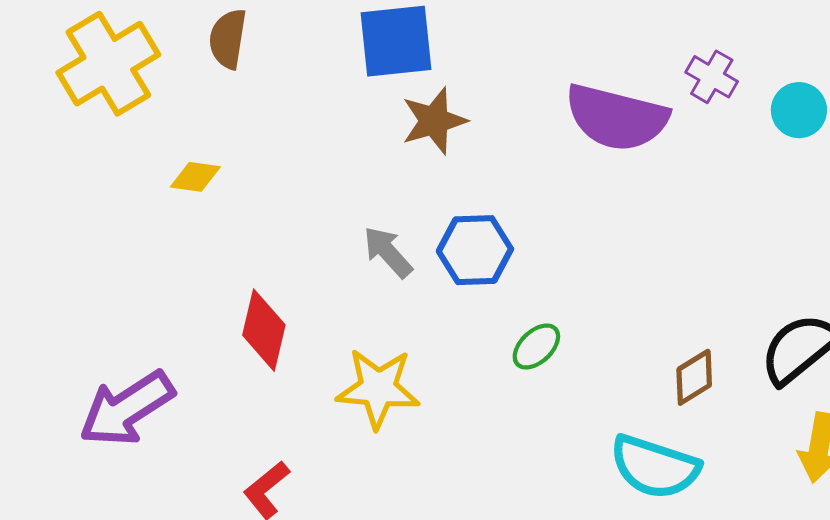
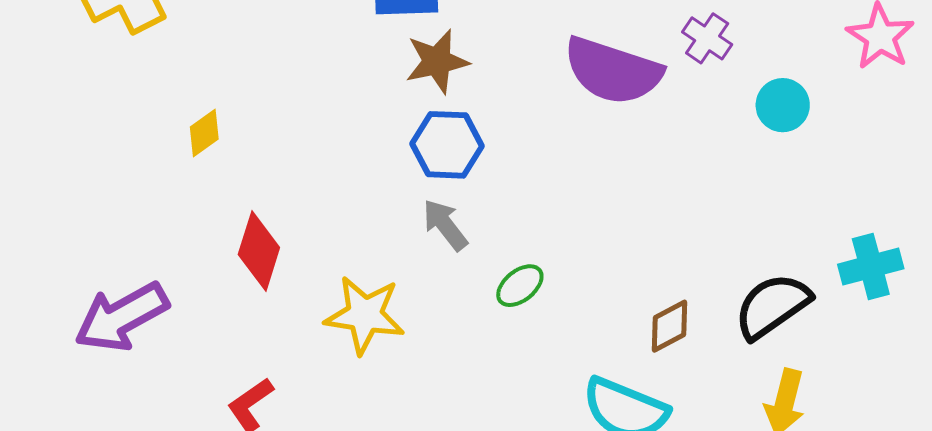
cyan circle: (799, 110) -> (783, 105), moved
yellow diamond: (195, 177) -> (204, 133), moved, turned -48
blue hexagon: (475, 250) -> (447, 145), moved
gray arrow: (388, 252) -> (445, 225), moved

